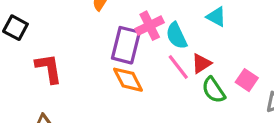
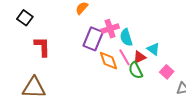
cyan triangle: (216, 17) -> (153, 49), moved
orange diamond: (128, 80) -> (108, 61), moved
green semicircle: (213, 90) -> (136, 70), moved

